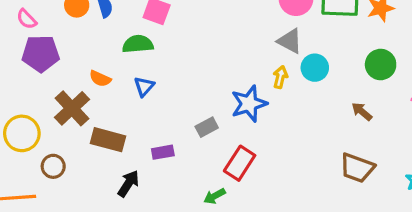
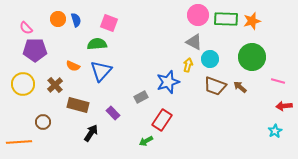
green circle: (381, 65) -> (252, 57), size x1.4
blue triangle: (144, 86) -> (101, 71), size x1.6
brown cross: (72, 108) -> (55, 85), size x0.7
yellow circle: (22, 133) -> (23, 84), moved
purple rectangle: (163, 152) -> (113, 113), turned 56
brown trapezoid: (357, 168) -> (215, 86), moved

